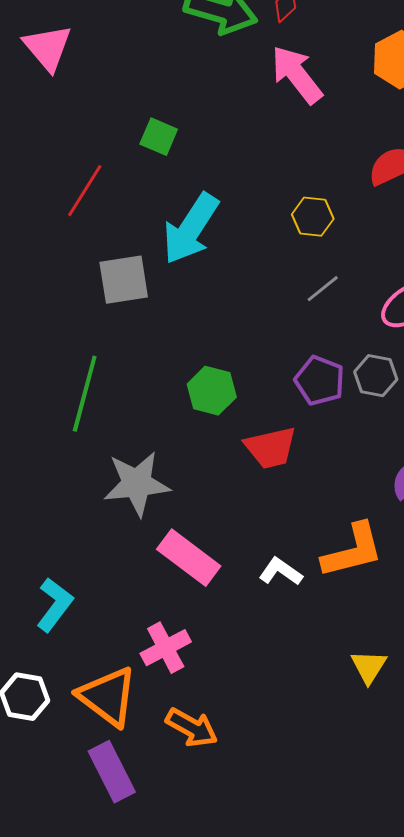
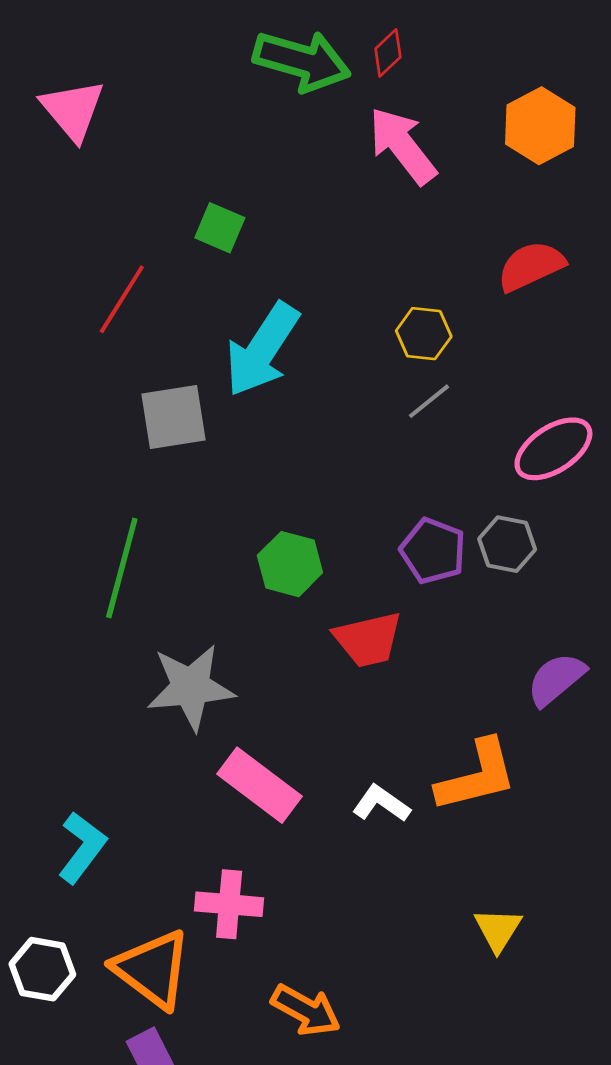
gray line: (323, 289) -> (429, 401), moved
pink cross: (166, 648) -> (229, 904), turned 33
orange arrow: (192, 728) -> (306, 1010), moved

